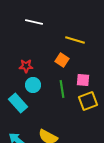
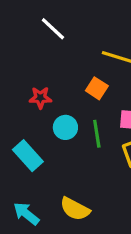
white line: (34, 22) -> (53, 29), turned 30
cyan circle: (33, 85) -> (65, 127), moved

